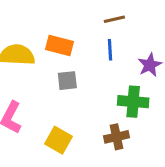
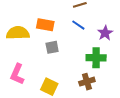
blue line: (110, 50) -> (78, 25), turned -48

